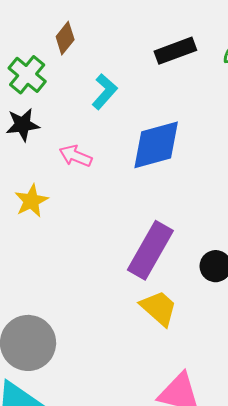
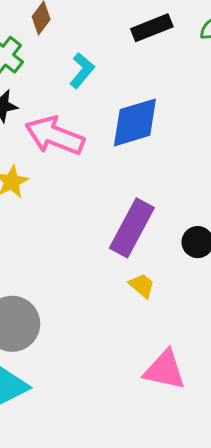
pink arrow: (76, 156) -> (55, 136), size x1.8
yellow trapezoid: (159, 308) -> (142, 286), size x0.7

